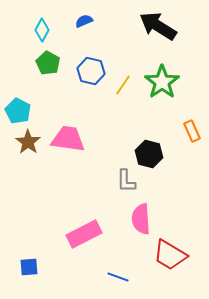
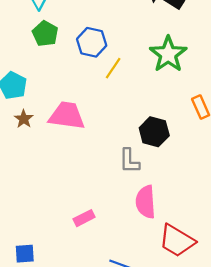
yellow line: (123, 85) -> (113, 68), moved
brown star: (28, 142) -> (24, 119), size x0.7
pink rectangle: (84, 234) -> (84, 218), size x0.6

